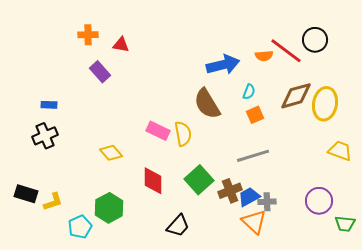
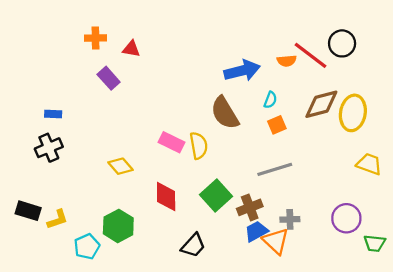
blue trapezoid: (249, 197) -> (256, 231), moved

